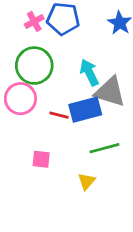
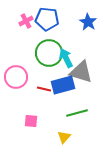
green circle: (34, 66) -> (49, 53), moved

